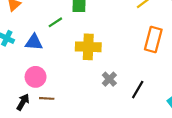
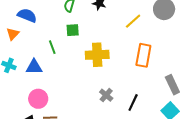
green line: (55, 22) -> (52, 47), turned -72
yellow cross: (88, 47) -> (97, 55), moved

